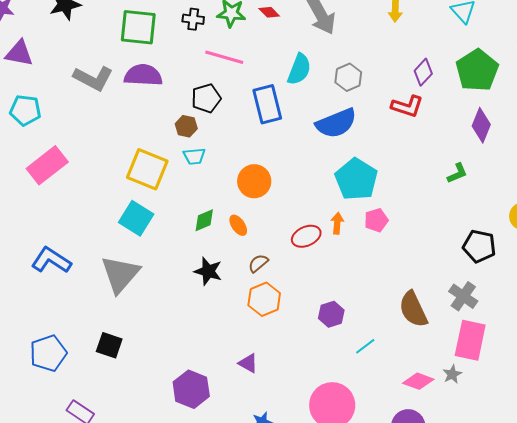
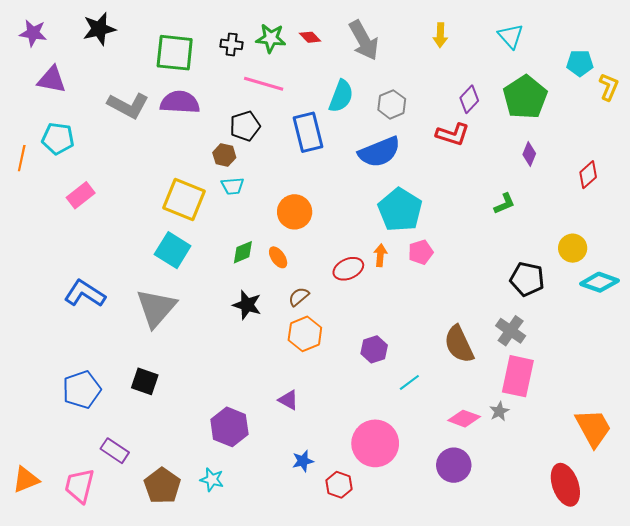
purple diamond: (481, 125) -> (529, 154), size x0.7
pink rectangle: (47, 165) -> (81, 195), size x0.7

